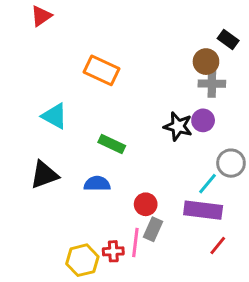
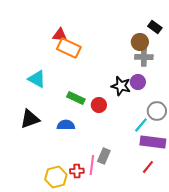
red triangle: (41, 16) -> (60, 35), moved, turned 42
red circle: (146, 204) -> (99, 105), moved
purple rectangle: (203, 210) -> (153, 142), moved

